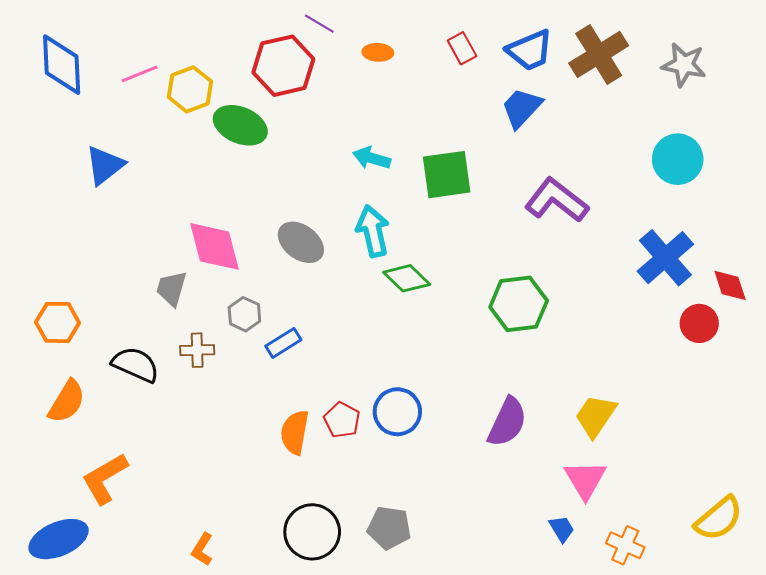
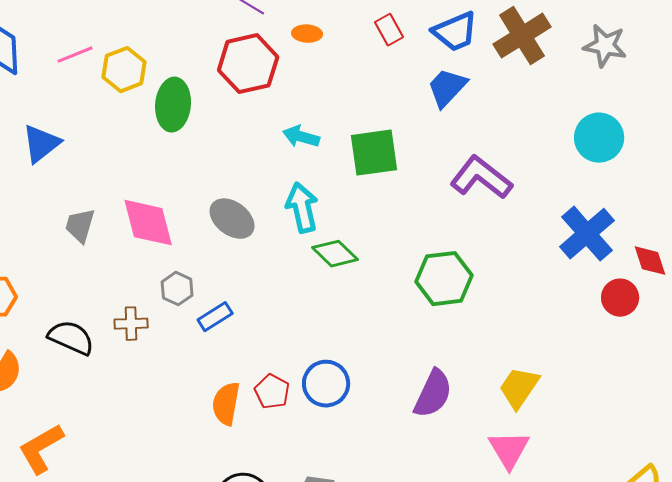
red hexagon: (283, 66) -> (248, 64), moved
green ellipse: (240, 125) -> (173, 105), turned 72
gray trapezoid: (171, 289) -> (80, 226), moved

